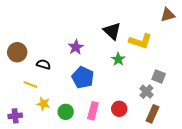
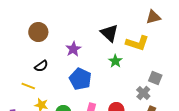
brown triangle: (168, 15) -> (153, 17), moved
brown circle: (17, 52) -> (38, 32), moved
black semicircle: (43, 64) -> (41, 66), turned 128

